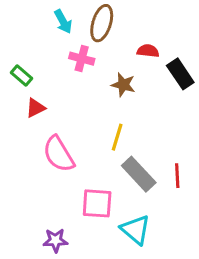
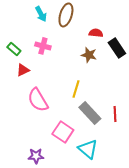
pink cross: (82, 59) -> (43, 46), moved
brown star: (123, 85) -> (89, 55), moved
pink square: (97, 203) -> (63, 132), turned 30

